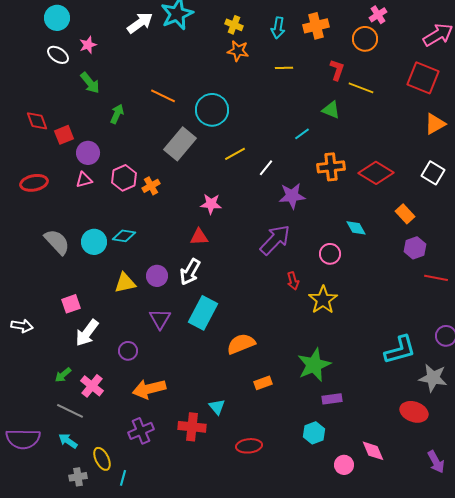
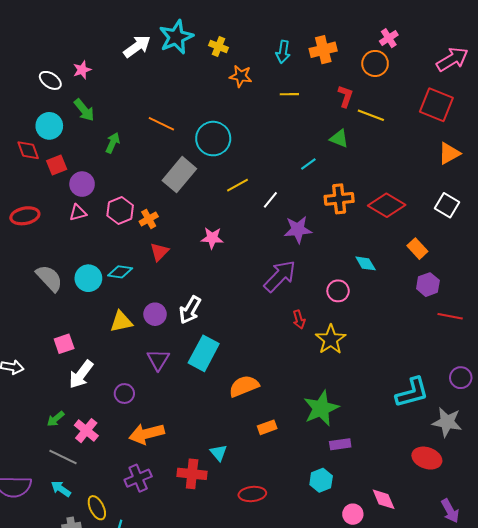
cyan circle: (57, 18) -> (49, 126), moved
yellow cross: (234, 25) -> (218, 47), moved
red triangle: (199, 237) -> (159, 252), moved, turned -42

